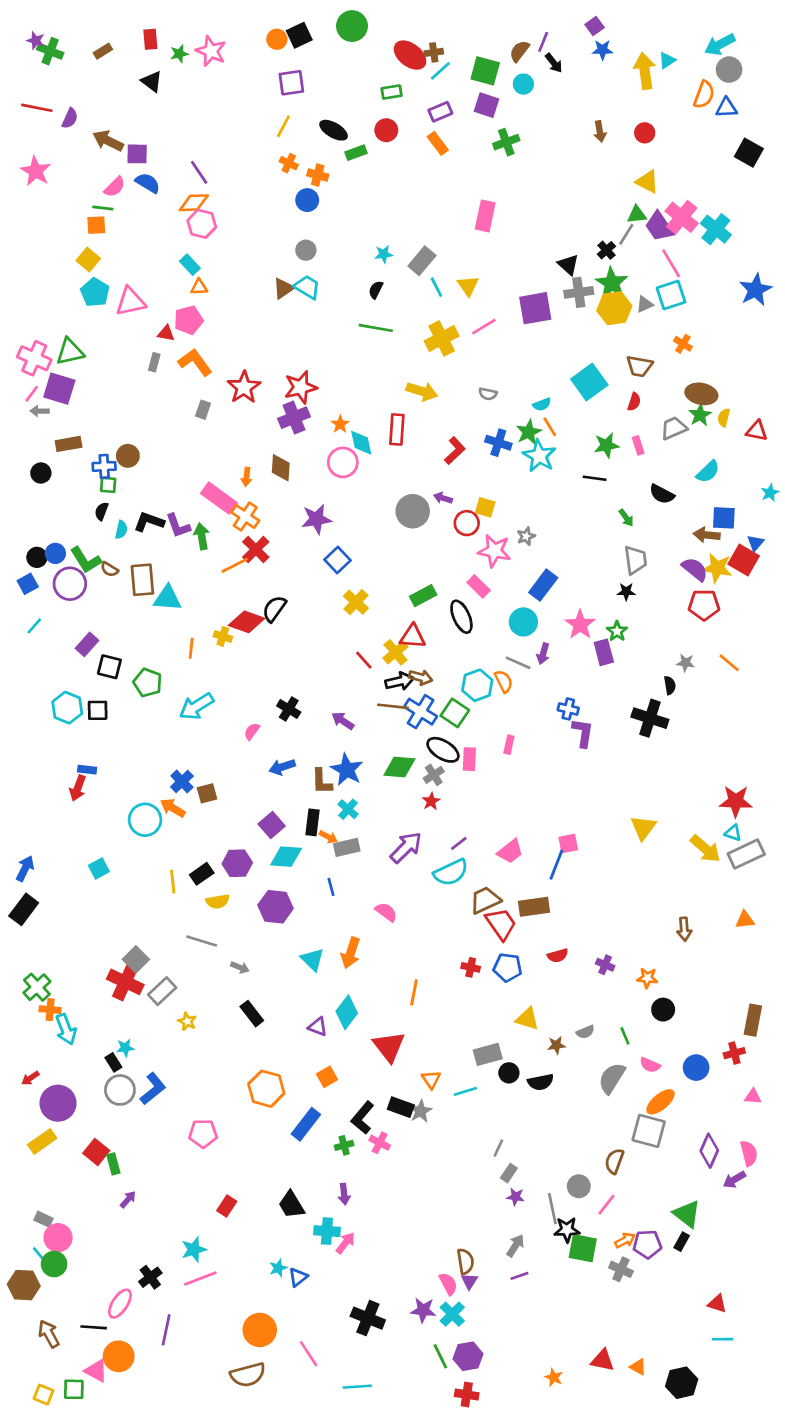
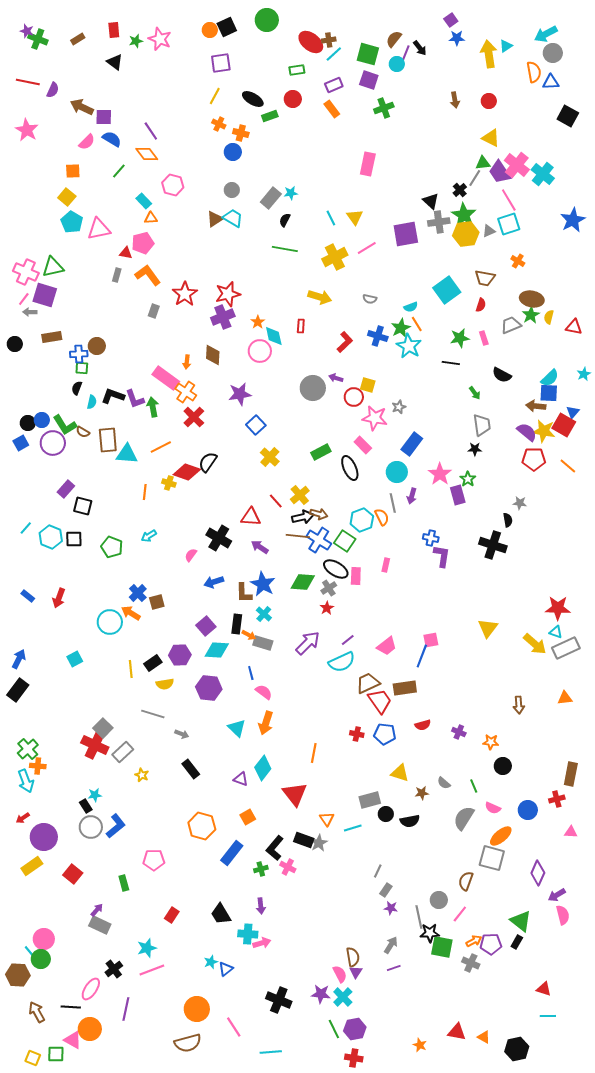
purple line: (543, 42) -> (406, 53), moved
orange semicircle: (704, 95) -> (534, 72), turned -30
orange diamond: (194, 203) -> (147, 154), turned 55
green line: (103, 208) -> (119, 171), moved, turned -56
pink hexagon: (202, 224) -> (173, 185), moved
gray rectangle: (422, 261) -> (271, 198), moved
red rectangle: (397, 429) -> (301, 326), size x0.6
cyan semicircle: (708, 472) -> (550, 378), moved
black circle: (41, 473) -> (15, 344), moved
orange line: (235, 565) -> (161, 447), moved
cyan line: (34, 626) -> (26, 528), moved
red triangle: (413, 636) -> (251, 517), moved
gray line: (518, 663) -> (393, 503), turned 54
orange line: (729, 663) -> (568, 466), moved
green pentagon: (148, 683) -> (112, 547), moved
cyan arrow: (196, 706) -> (149, 536), size x0.6
black cross: (289, 709) -> (219, 538), size x1.4
blue rectangle: (87, 770) -> (28, 596), moved, turned 32
gray rectangle: (347, 847) -> (263, 643), turned 30
pink semicircle: (386, 912) -> (264, 692), moved
cyan arrow: (66, 1029) -> (26, 781), moved
gray semicircle: (585, 1032) -> (444, 783), turned 64
pink semicircle: (749, 1153) -> (563, 915), moved
green rectangle: (113, 1164) -> (124, 883), moved
gray rectangle: (44, 1219) -> (100, 925), moved, size x1.5
pink arrow: (345, 1243) -> (262, 943), turned 36

